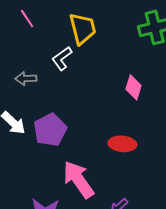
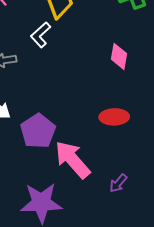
purple pentagon: (50, 130) -> (38, 131), moved

